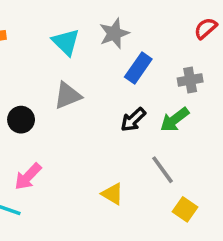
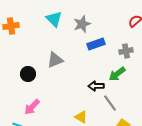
cyan triangle: (66, 42) -> (54, 19), moved
blue rectangle: (138, 68) -> (96, 44), turned 36
black arrow: (133, 120) -> (96, 86), moved, turned 42

